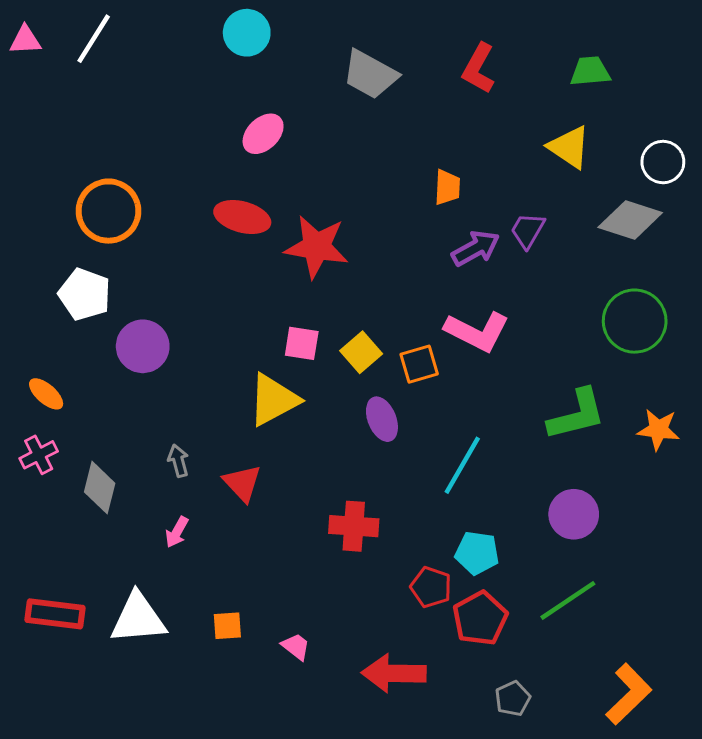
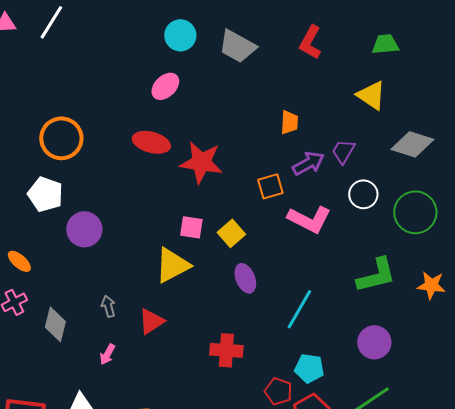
cyan circle: (247, 33) -> (180, 35), moved
white circle: (663, 162) -> (363, 194), moved
orange square: (419, 364) -> (270, 186), moved
red triangle: (242, 483) -> (151, 321), turned 40

